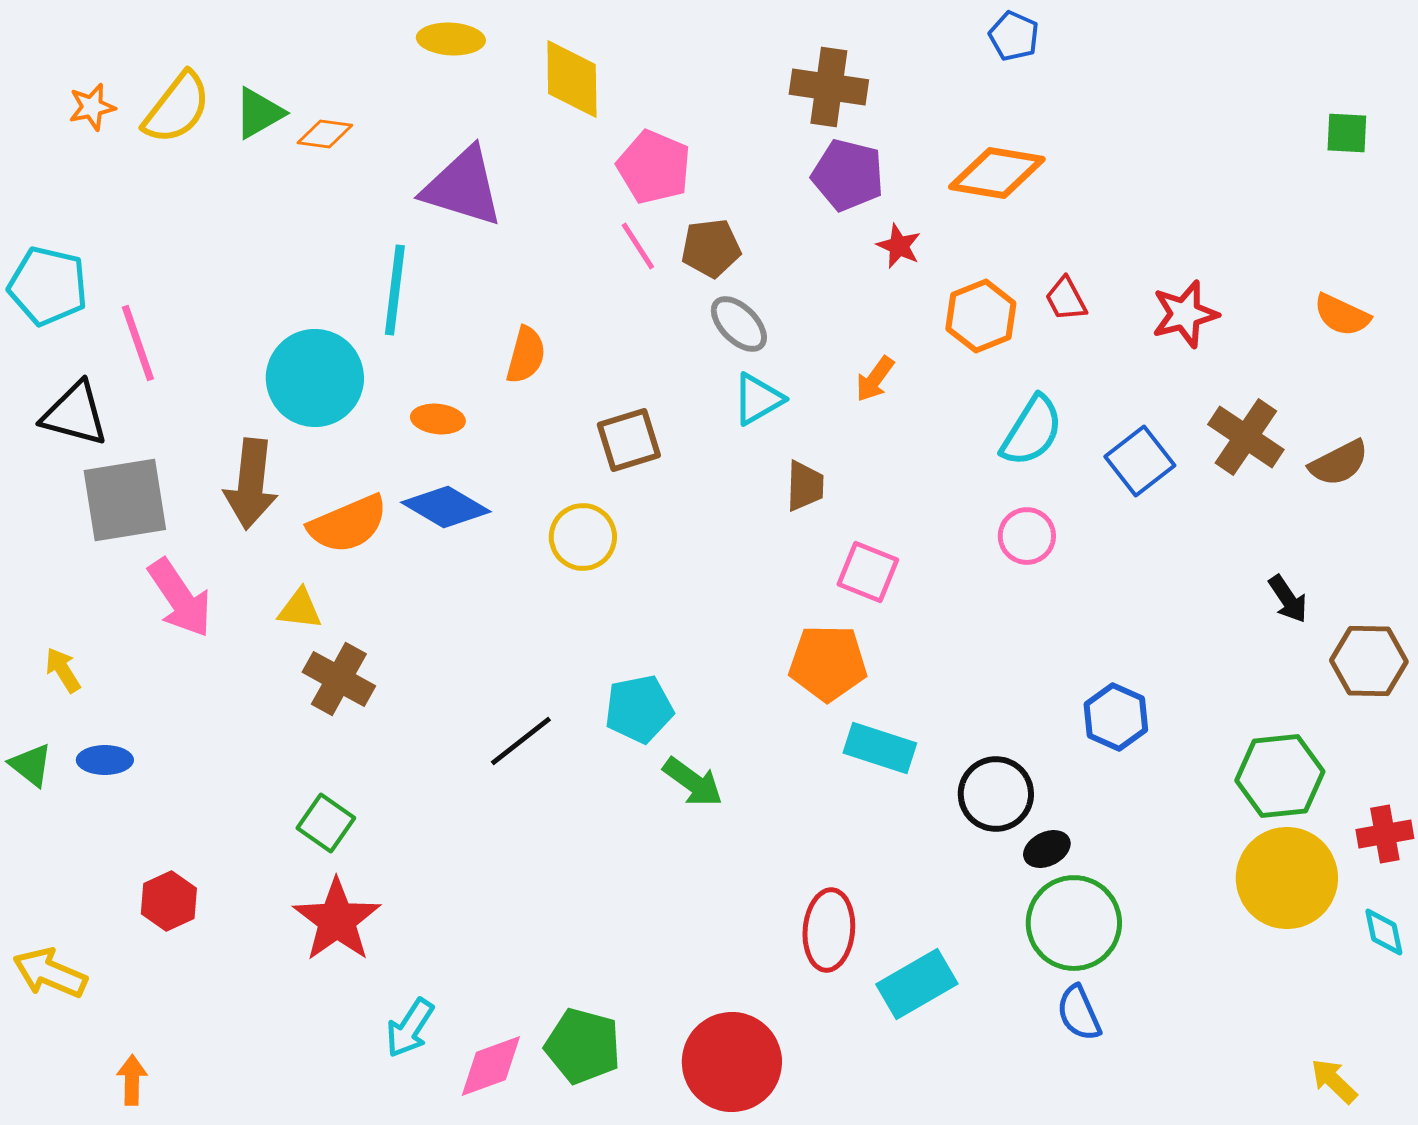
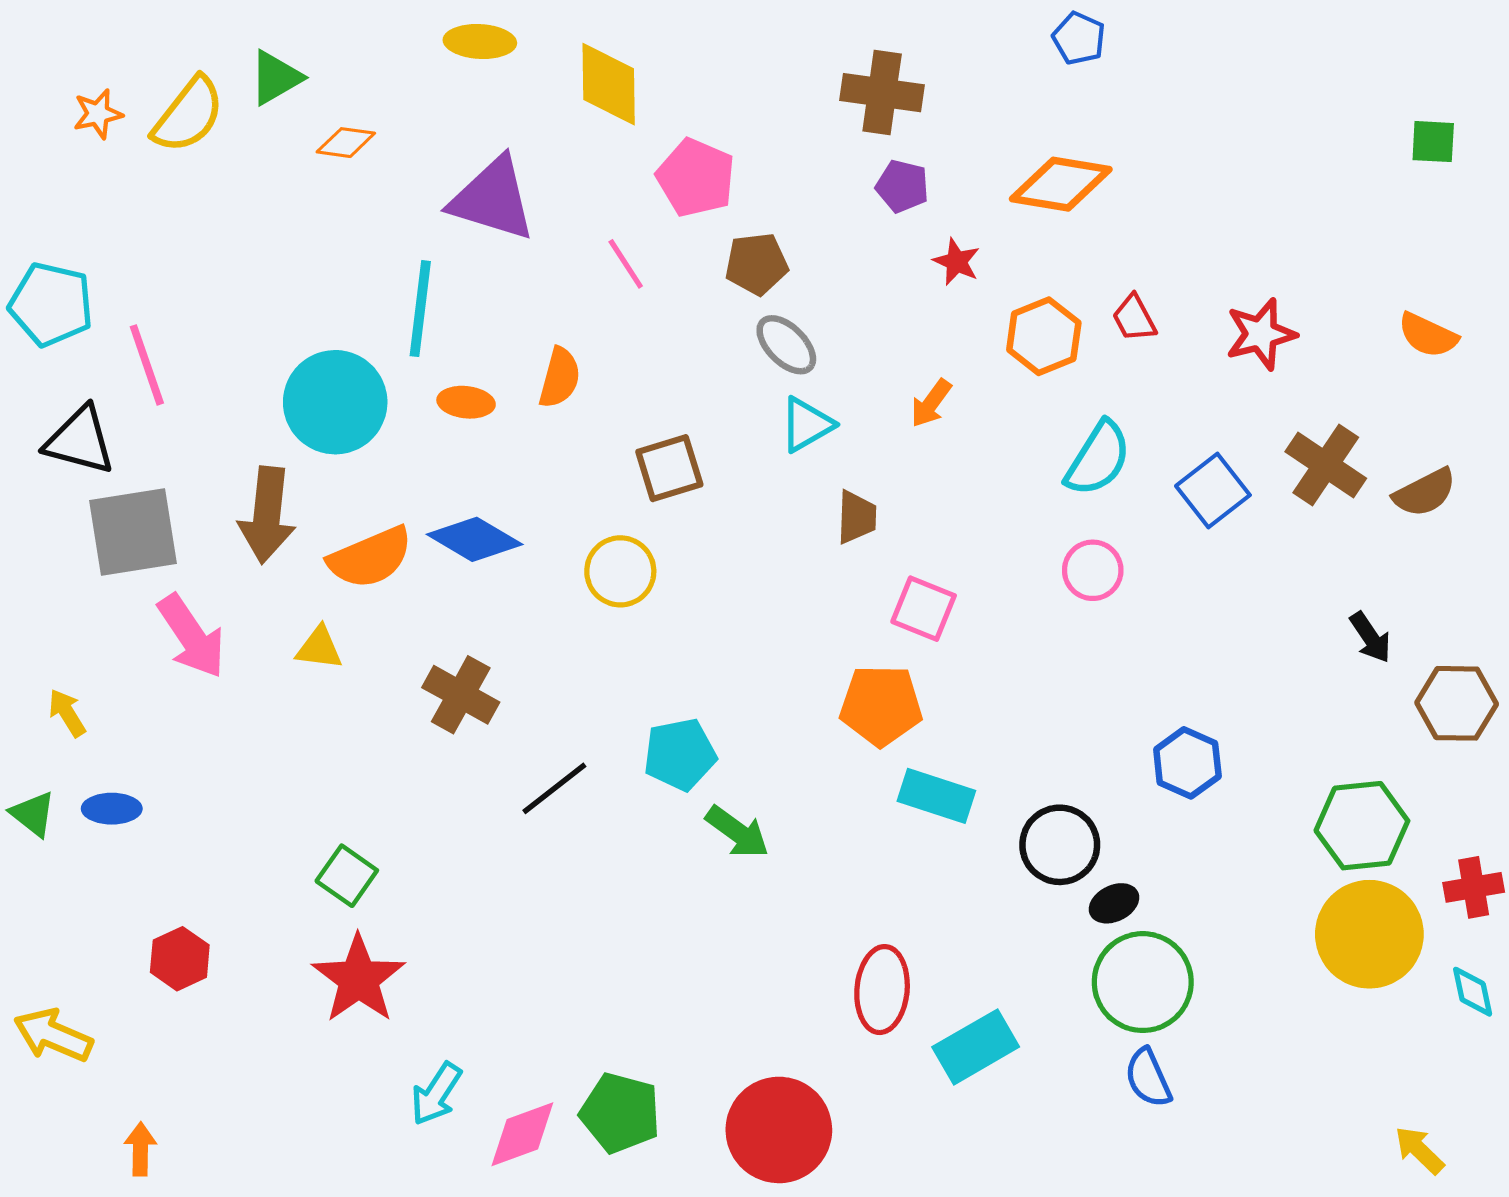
green triangle: (259, 113) -> (276, 78), moved
purple pentagon: (848, 175) -> (902, 186), size x0.7
pink line: (638, 246) -> (626, 264), moved
orange ellipse: (438, 419) -> (466, 402), moved
brown cross: (339, 679) -> (461, 695), moved

